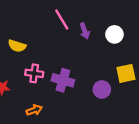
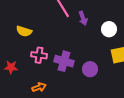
white circle: (114, 34) -> (109, 29), moved
purple circle: (102, 89) -> (90, 69), moved

